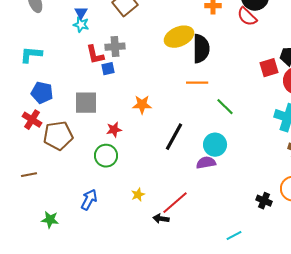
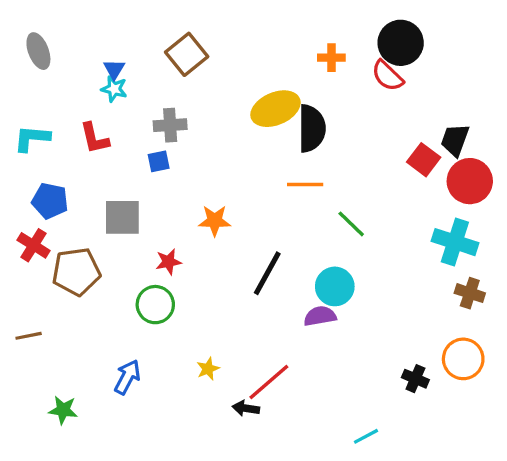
red L-shape: (95, 55) -> (94, 138), moved
red square: (269, 68) -> (424, 160), turned -36

